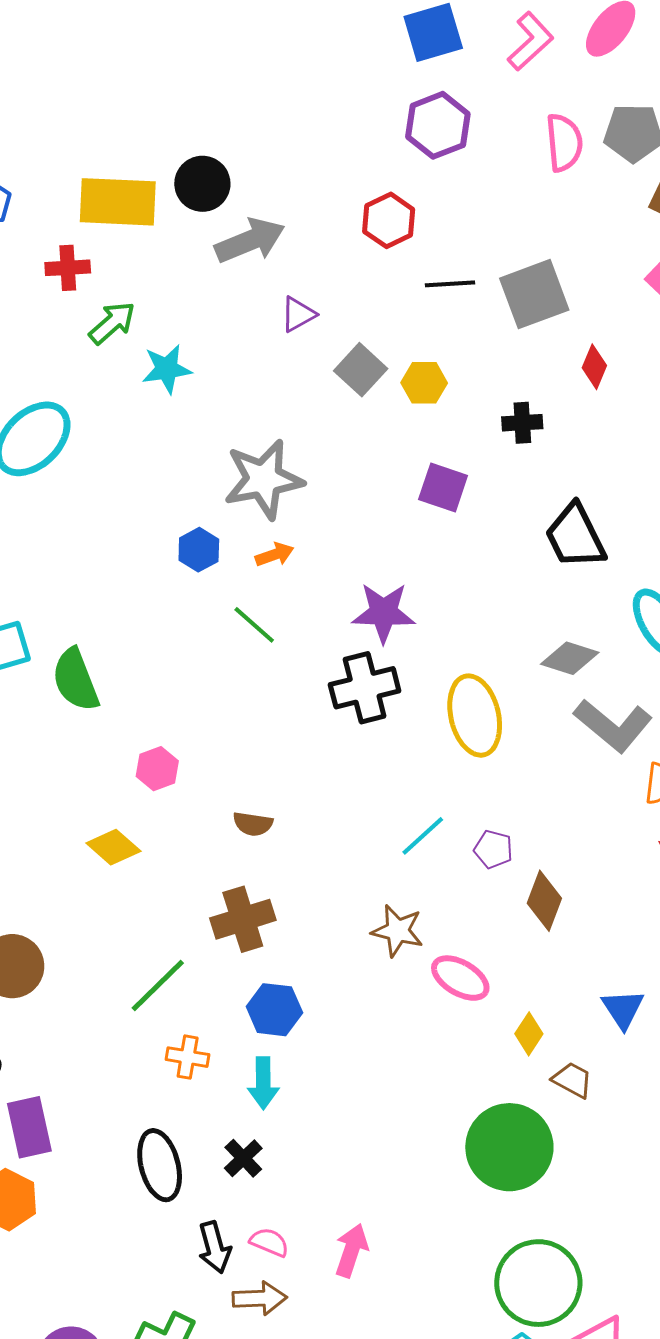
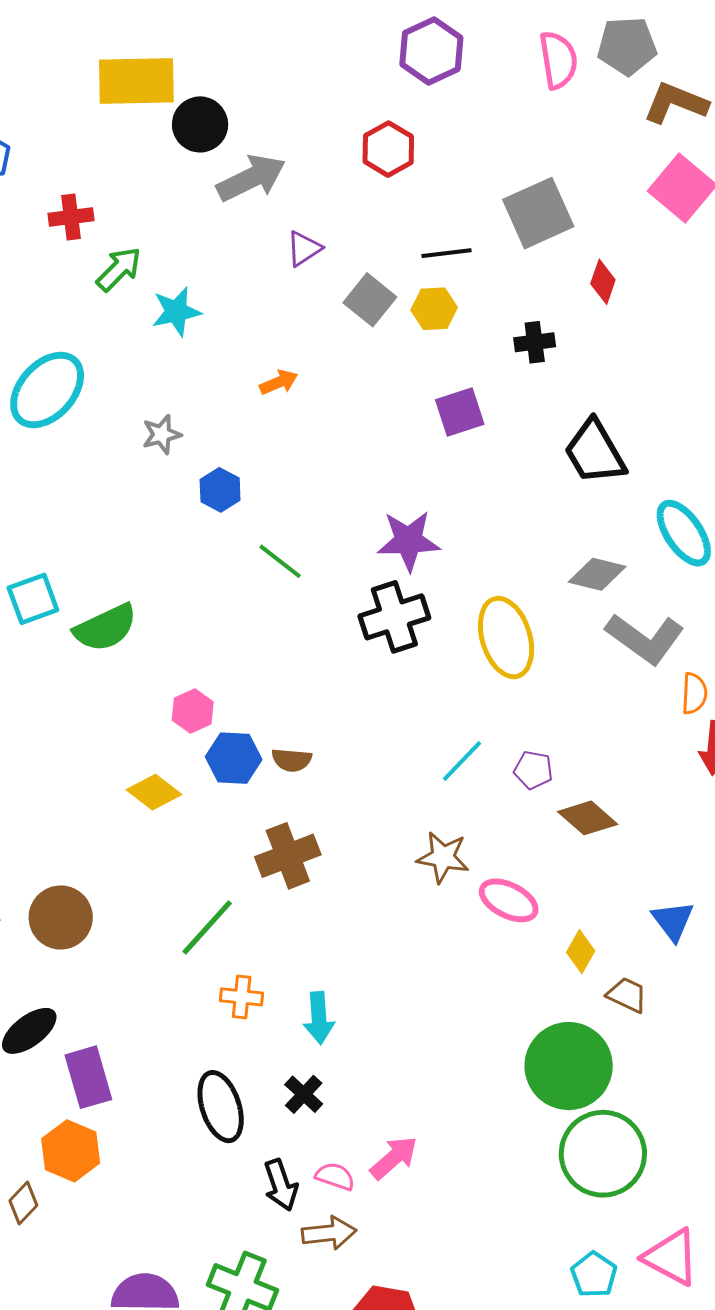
yellow rectangle: (118, 202) -> (136, 81), moved
black line: (450, 284) -> (446, 253), moved
gray star: (263, 479) -> (162, 434), moved, size x0.5
purple square: (443, 487) -> (460, 412), turned -33
orange arrow: (275, 555) -> (279, 382), moved
green semicircle: (76, 680) -> (105, 628), turned -90
brown diamond: (544, 901) -> (588, 818), turned -66
blue hexagon: (274, 1010) -> (234, 758), moved
pink arrow: (351, 1250) -> (394, 1158), moved, turned 34
green circle: (538, 1283) -> (603, 1154), moved

